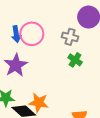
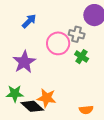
blue arrow: (16, 34) -> (29, 21), moved, turned -126
pink circle: (32, 34) -> (58, 43), moved

